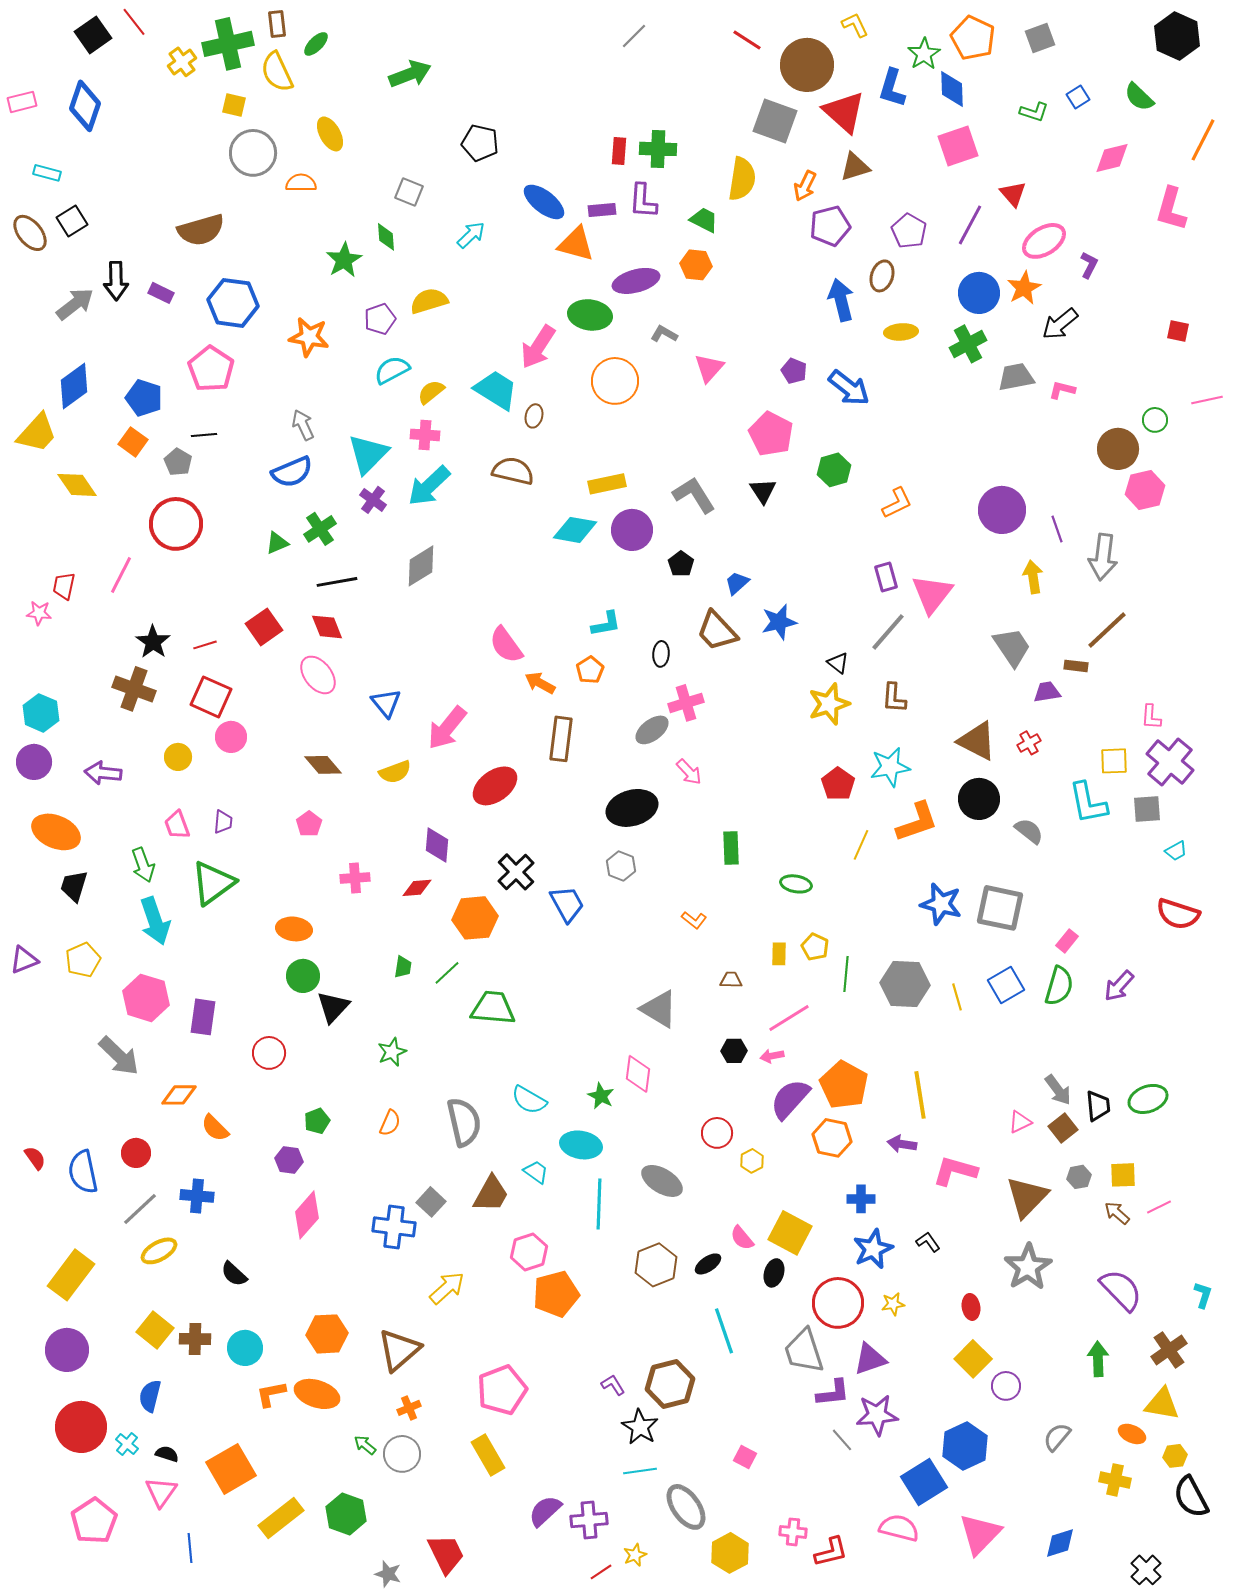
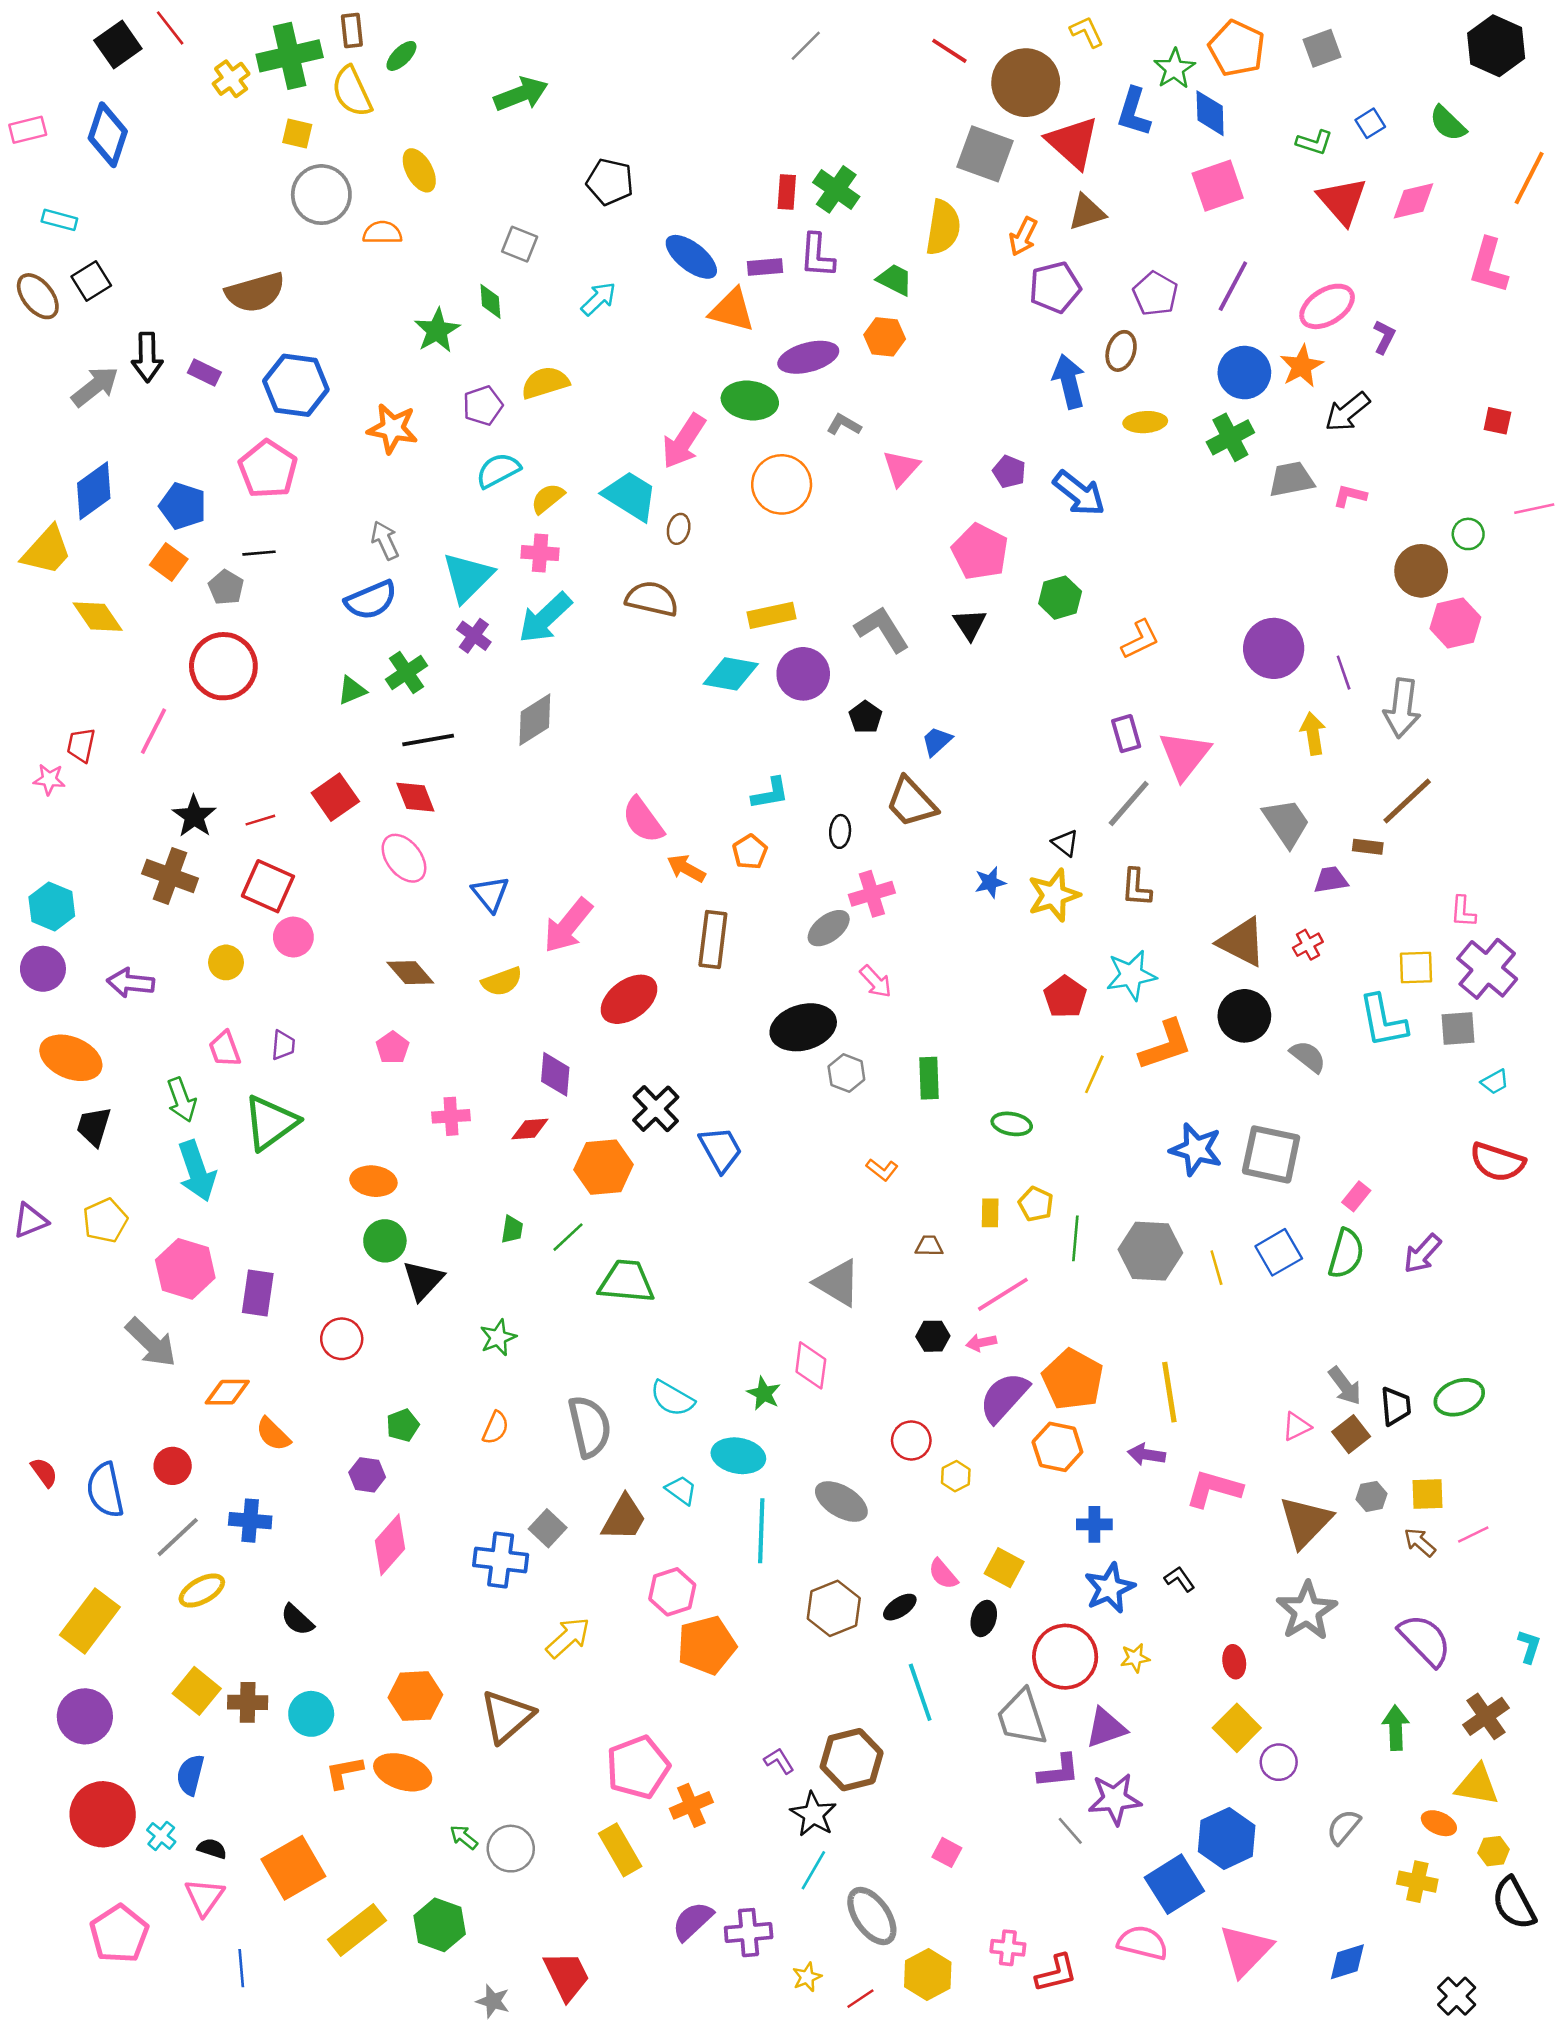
green cross: (658, 149) -> (836, 189), turned 33
red triangle: (1013, 194) -> (1342, 201), moved, size x1.5
blue star: (779, 622) -> (990, 882), moved, size x0.7
gray hexagon: (621, 866) -> (846, 1073), moved
yellow square: (790, 1233) -> (1004, 1568), size x0.7
orange cross: (409, 1408) -> (691, 1805), moved, size x1.4
cyan line: (640, 1471) -> (813, 1870), turned -52
red line: (601, 1572) -> (860, 1999), moved

